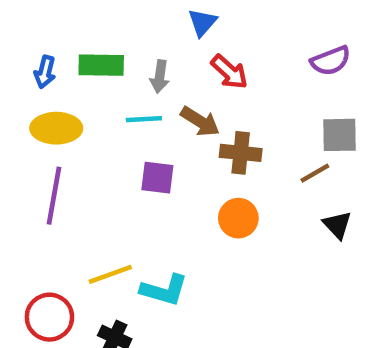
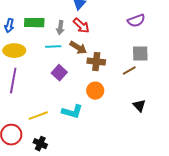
red arrow: (229, 72) -> (81, 26), moved
purple square: (157, 178) -> (59, 73), turned 35
black triangle: (337, 225) -> (139, 106), moved
cyan L-shape: (164, 290) -> (72, 112), moved

